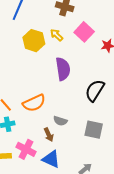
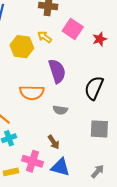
orange semicircle: (34, 103) -> (32, 93), moved, turned 35
gray semicircle: (60, 121) -> (60, 110), moved

